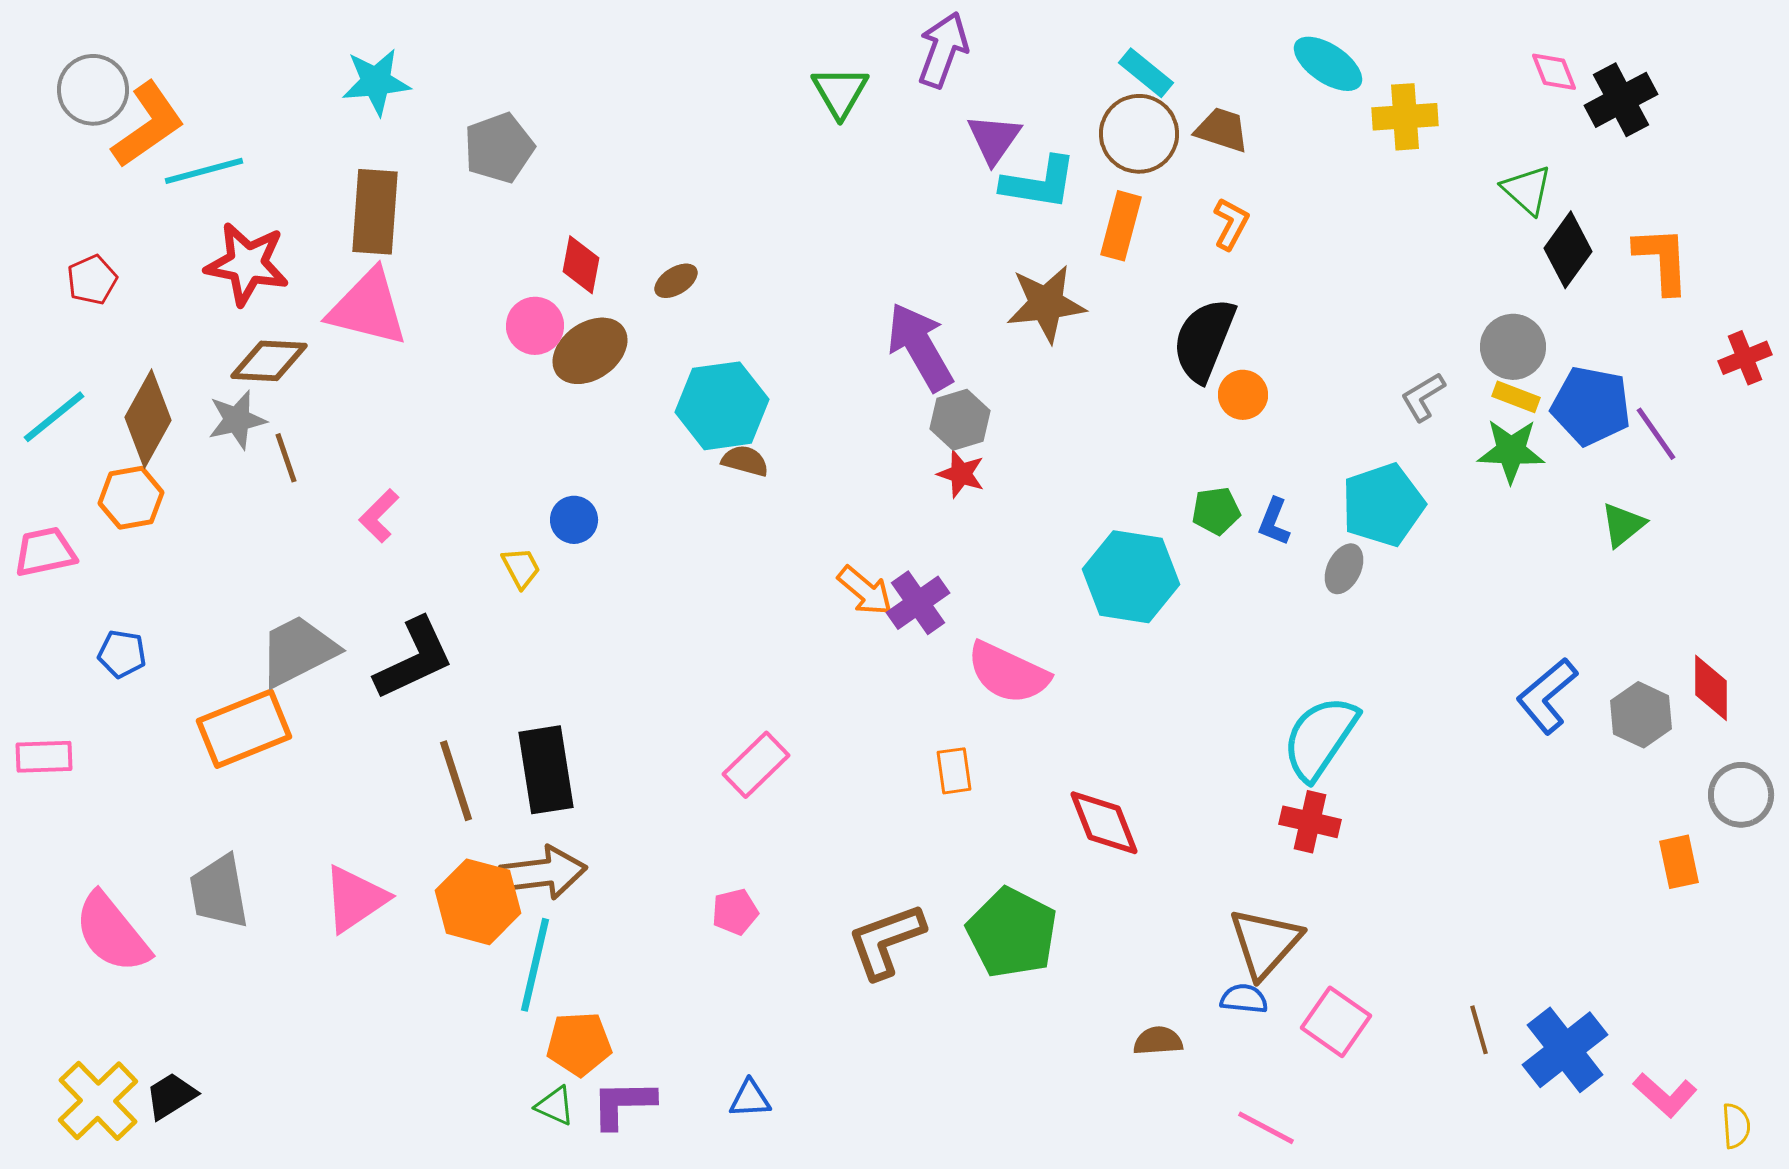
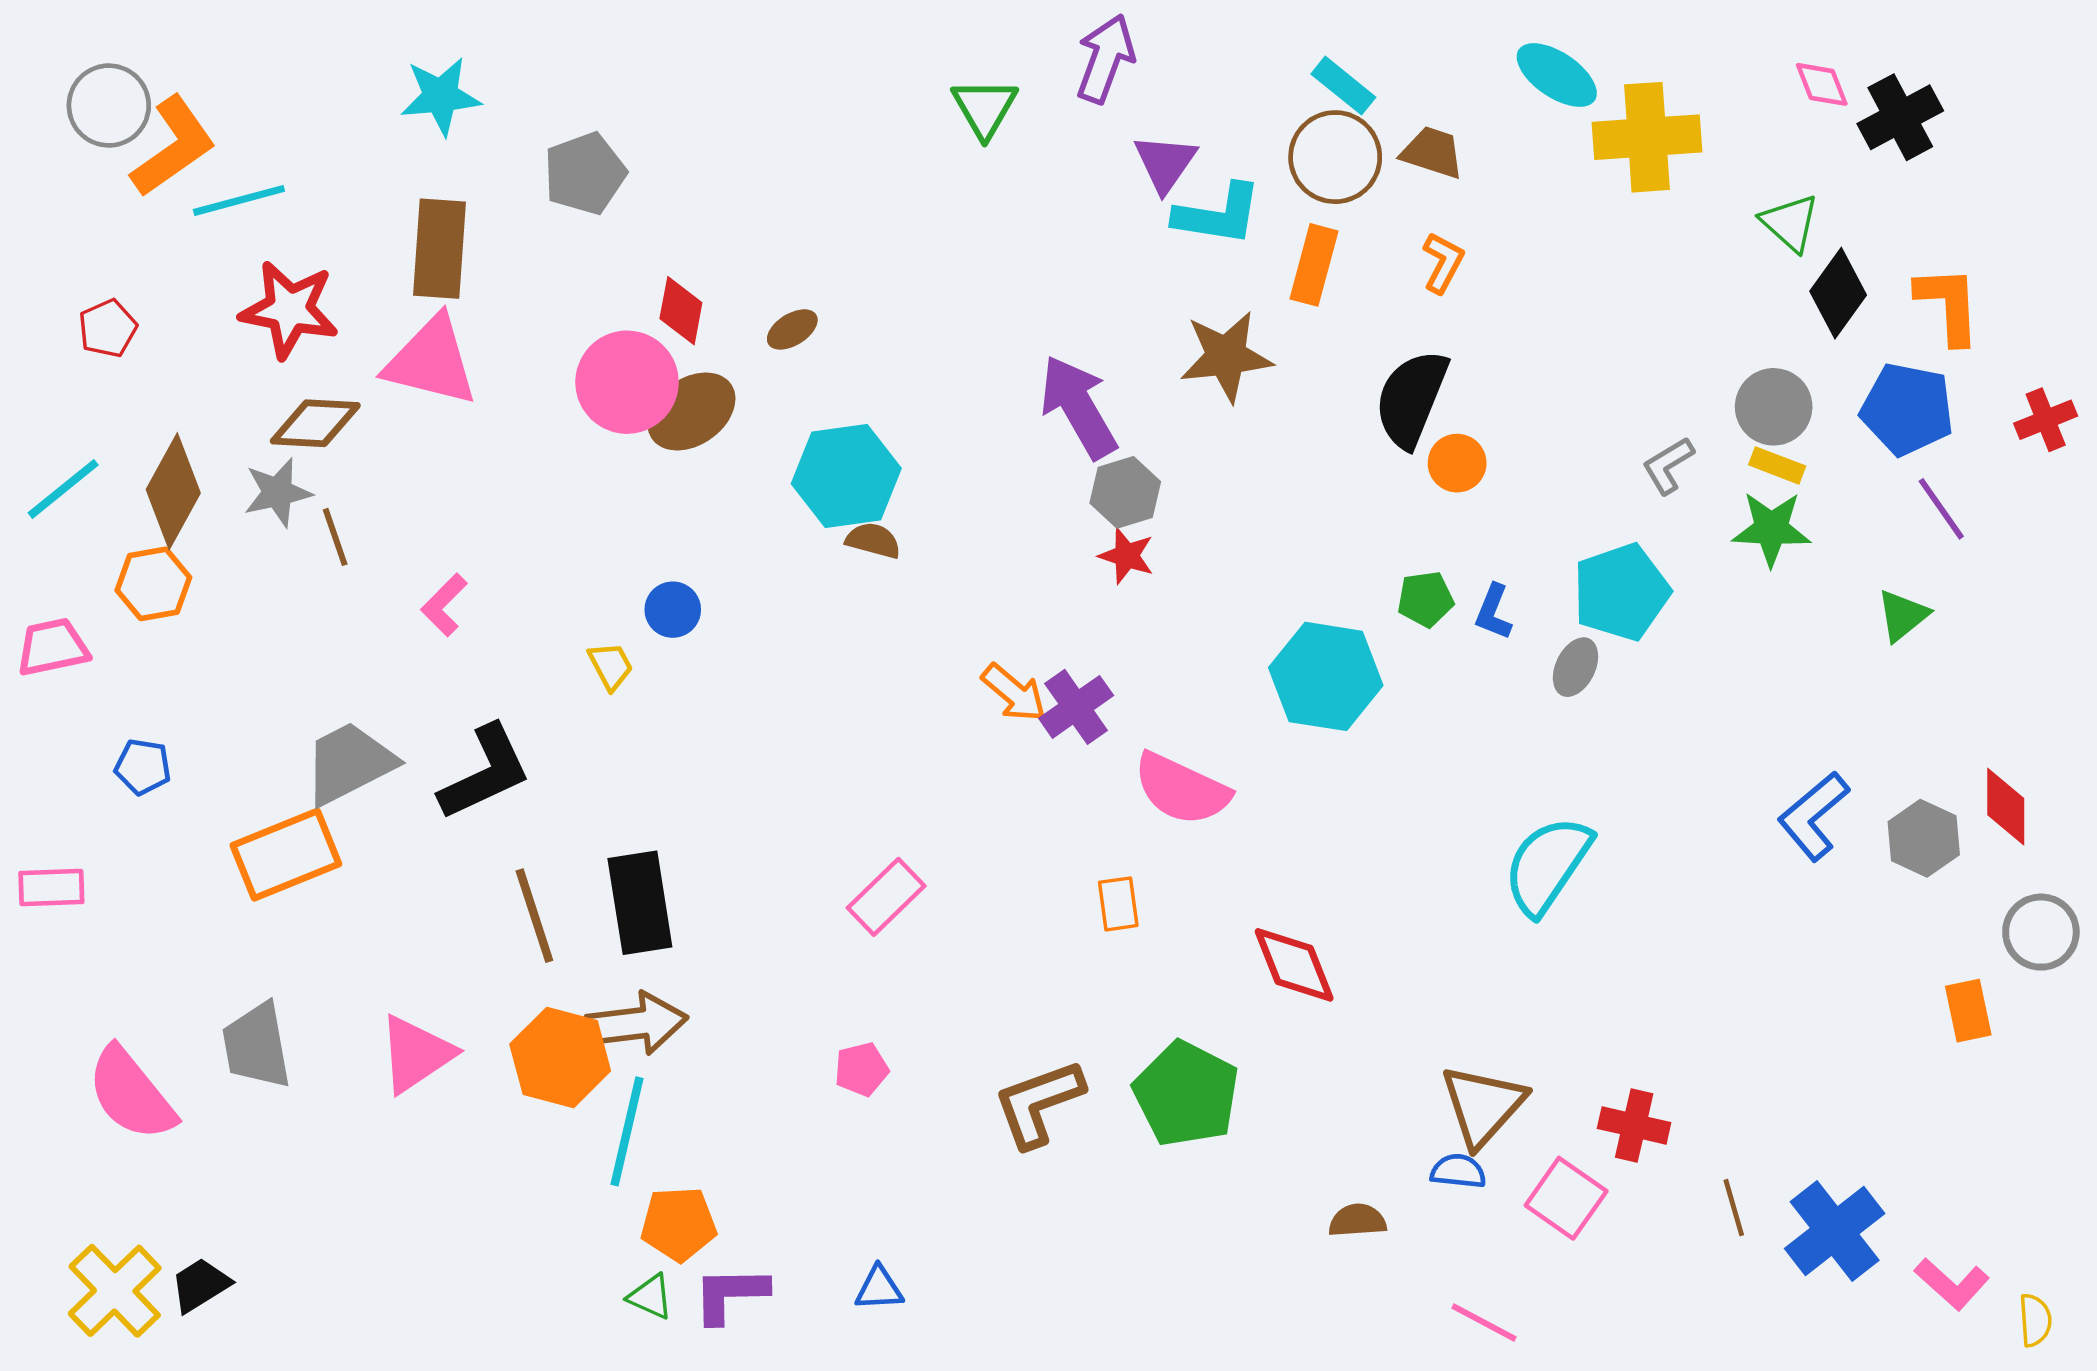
yellow cross: (1405, 117) -> (1647, 137), size x1.4
pink circle: (535, 326) -> (627, 382), size x1.5
blue pentagon: (1591, 406) -> (1907, 409), moved
red cross: (1310, 822) -> (1634, 1126), moved

